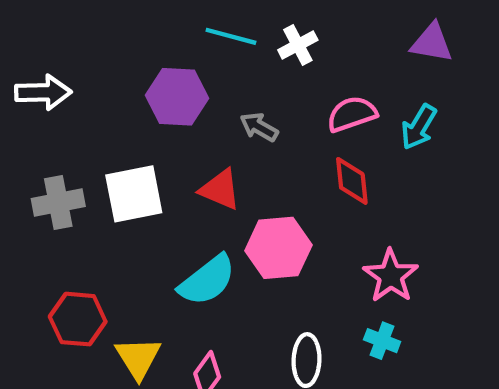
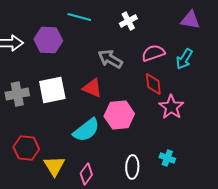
cyan line: (231, 36) -> (79, 17), moved
purple hexagon: (177, 97) -> (48, 40), moved
gray arrow: (259, 127) -> (110, 59), size x1.4
pink star: (391, 276) -> (171, 107), moved

